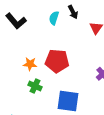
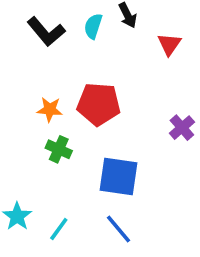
black L-shape: (16, 21) -> (46, 32), moved

